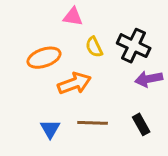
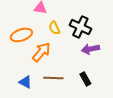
orange arrow: (74, 83) -> (41, 52), turned -30
blue triangle: (50, 129) -> (25, 82), turned -32

